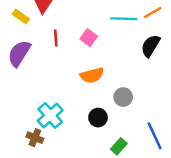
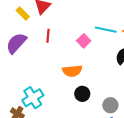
pink square: (89, 38) -> (84, 41), moved
gray circle: (123, 97) -> (110, 105), moved
black circle: (98, 118) -> (82, 94), moved

